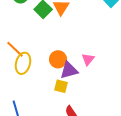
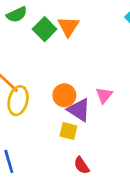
purple triangle: (69, 70) -> (79, 110), turned 48

